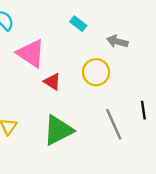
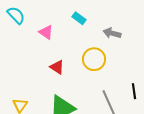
pink triangle: (31, 53) -> (46, 32), moved, size x0.6

